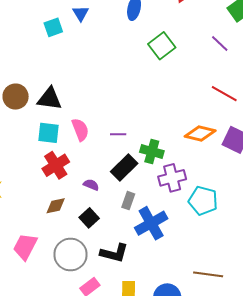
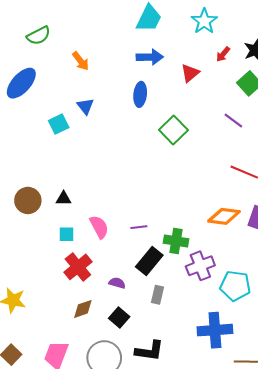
black triangle: (50, 99) -> (63, 199), size x0.6
cyan square: (48, 133) -> (66, 234), size x0.7
blue cross: (151, 223) -> (215, 330), moved, turned 32

